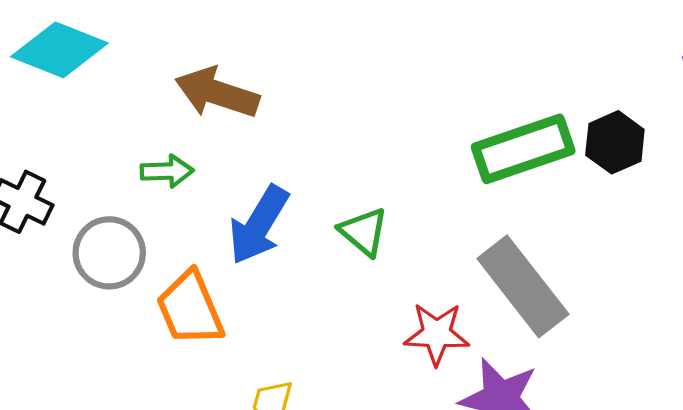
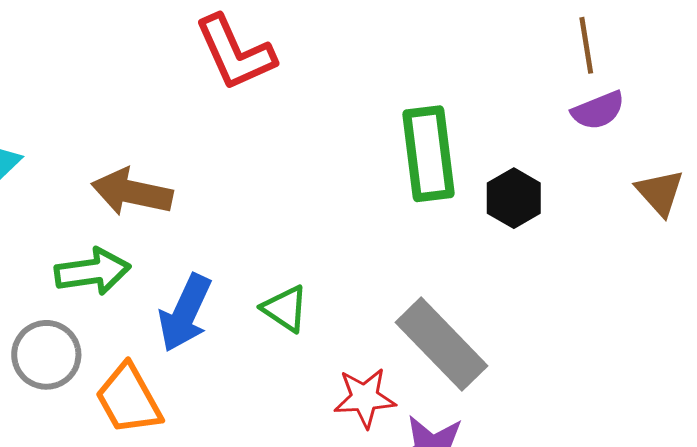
green rectangle: (523, 149) -> (429, 154), moved, turned -72
green arrow: (167, 171) -> (93, 272), size x1.5

